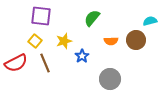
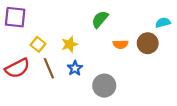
purple square: (41, 16) -> (15, 17), moved
blue star: (82, 56) -> (75, 68), moved
gray circle: (110, 79) -> (104, 86), moved

